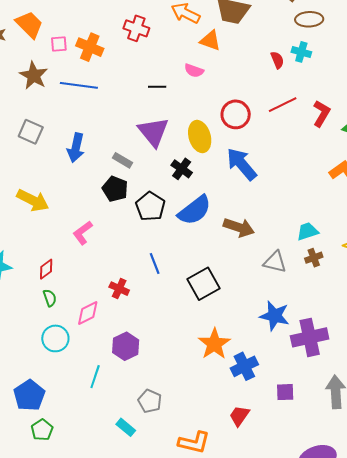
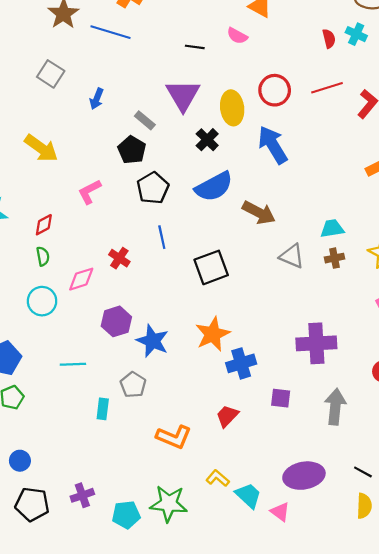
blue arrow: (76, 148) -> (97, 99), size x0.7
black pentagon: (150, 206) -> (153, 188), moved
blue star: (275, 316) -> (153, 341), moved
cyan line: (95, 377) -> (73, 364), moved, turned 60
cyan rectangle: (126, 427) -> (103, 409), turned 48

